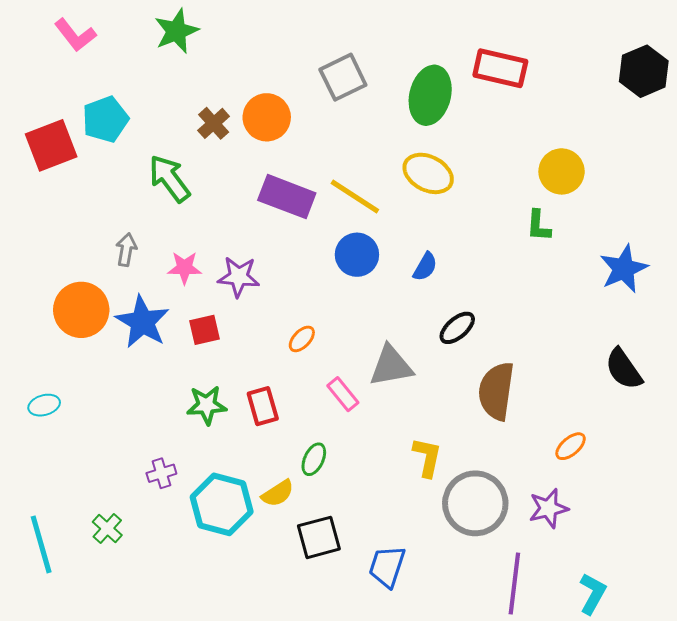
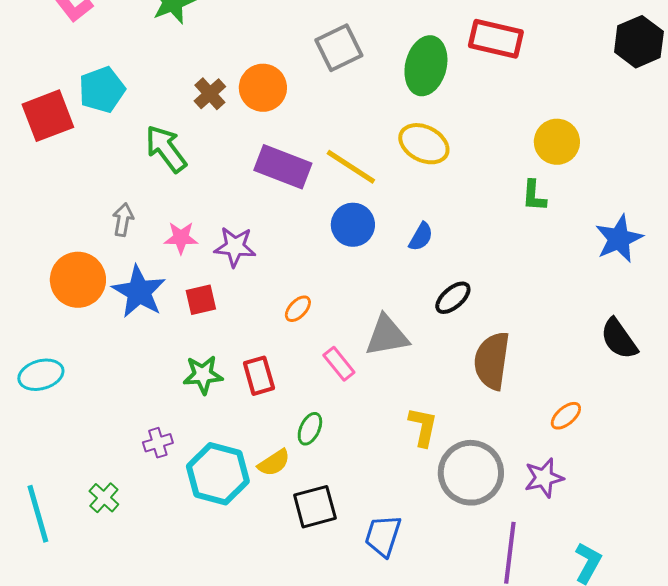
cyan ellipse: (44, 405) -> (41, 375), size x1.4

